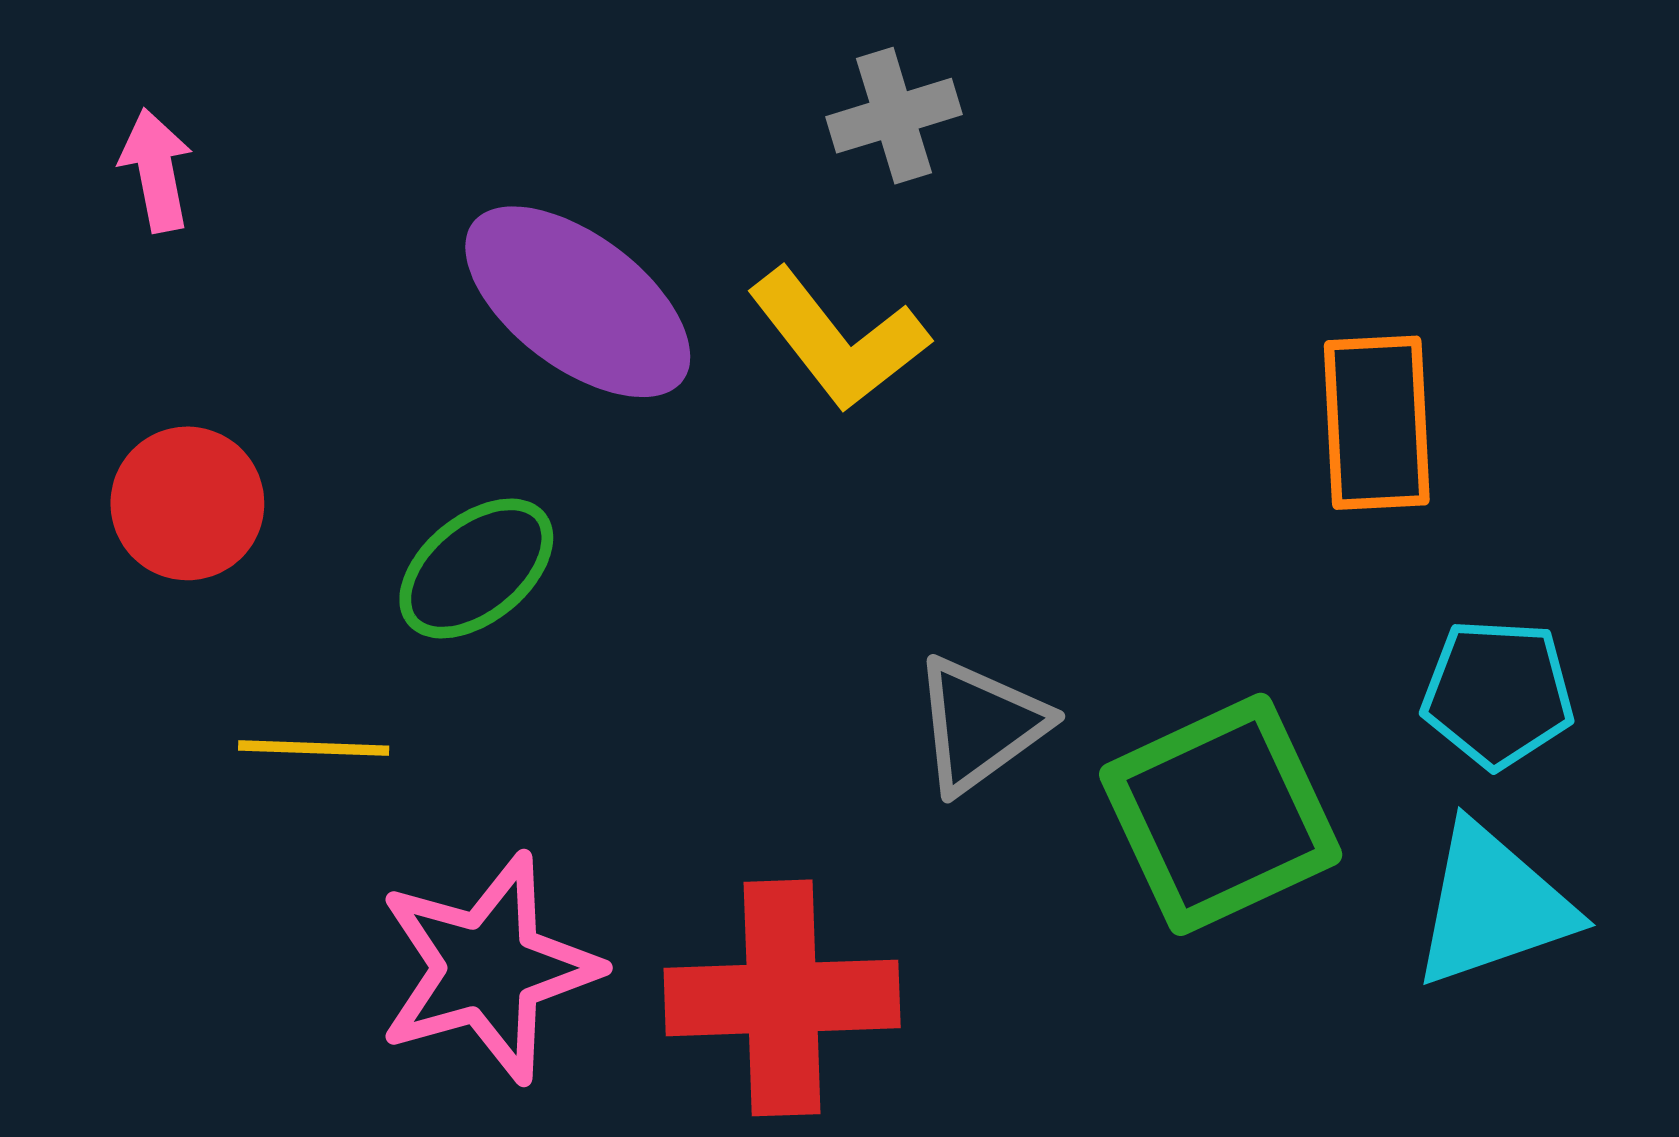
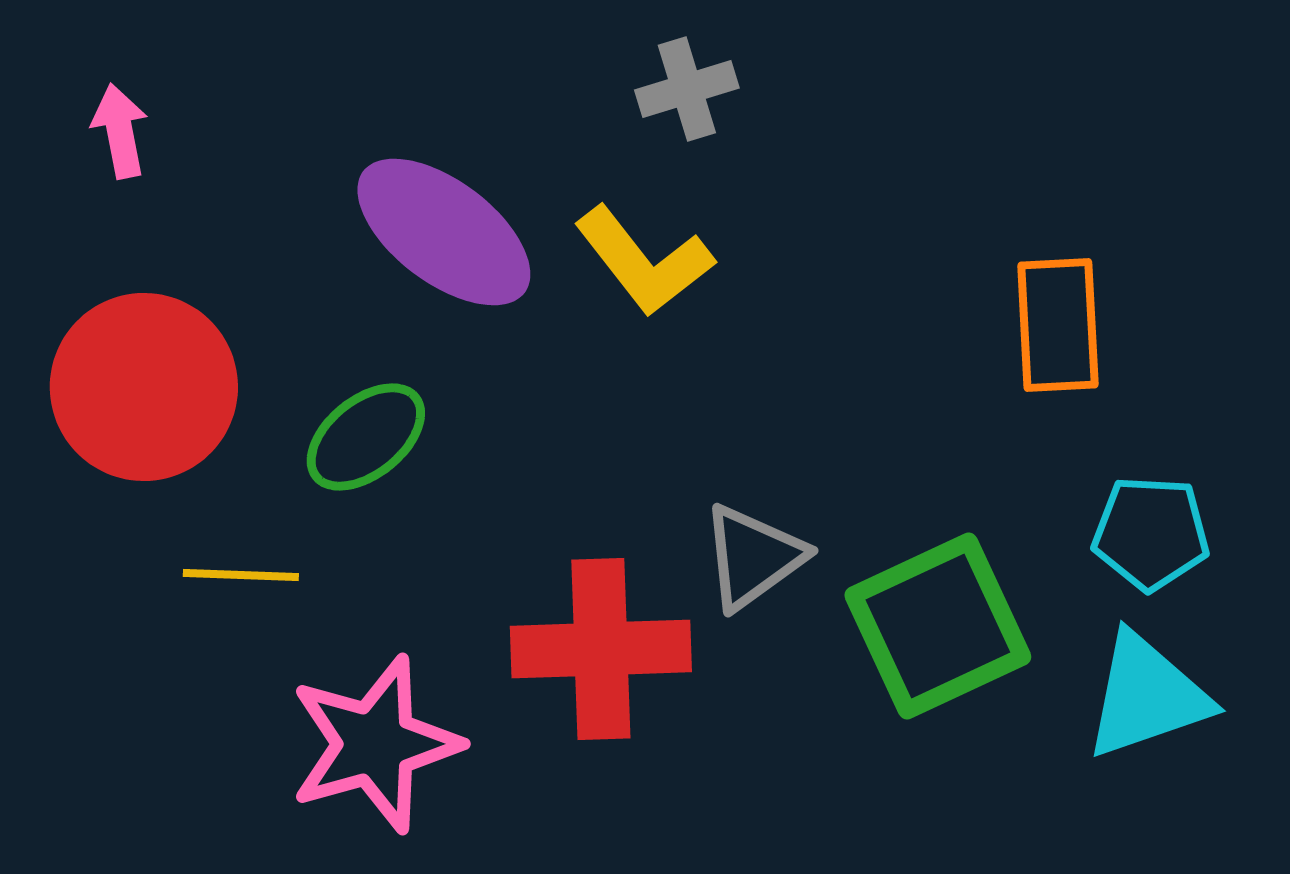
red circle: (187, 503) -> (144, 387), size x1.6
red cross: (782, 998) -> (601, 649), moved

